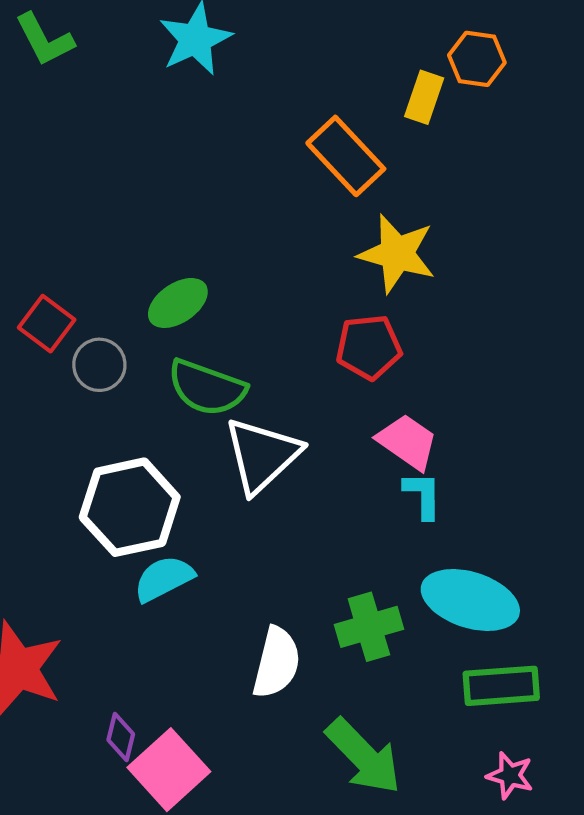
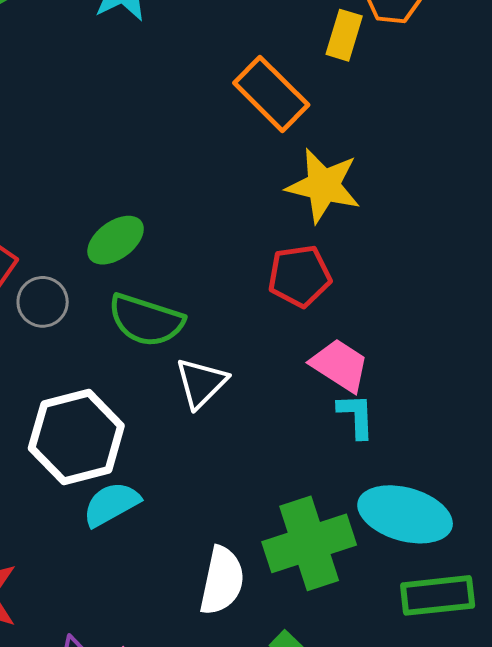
white triangle: (262, 455) -> (201, 383), size x0.7
green cross: (369, 627) -> (309, 543), size x1.4

